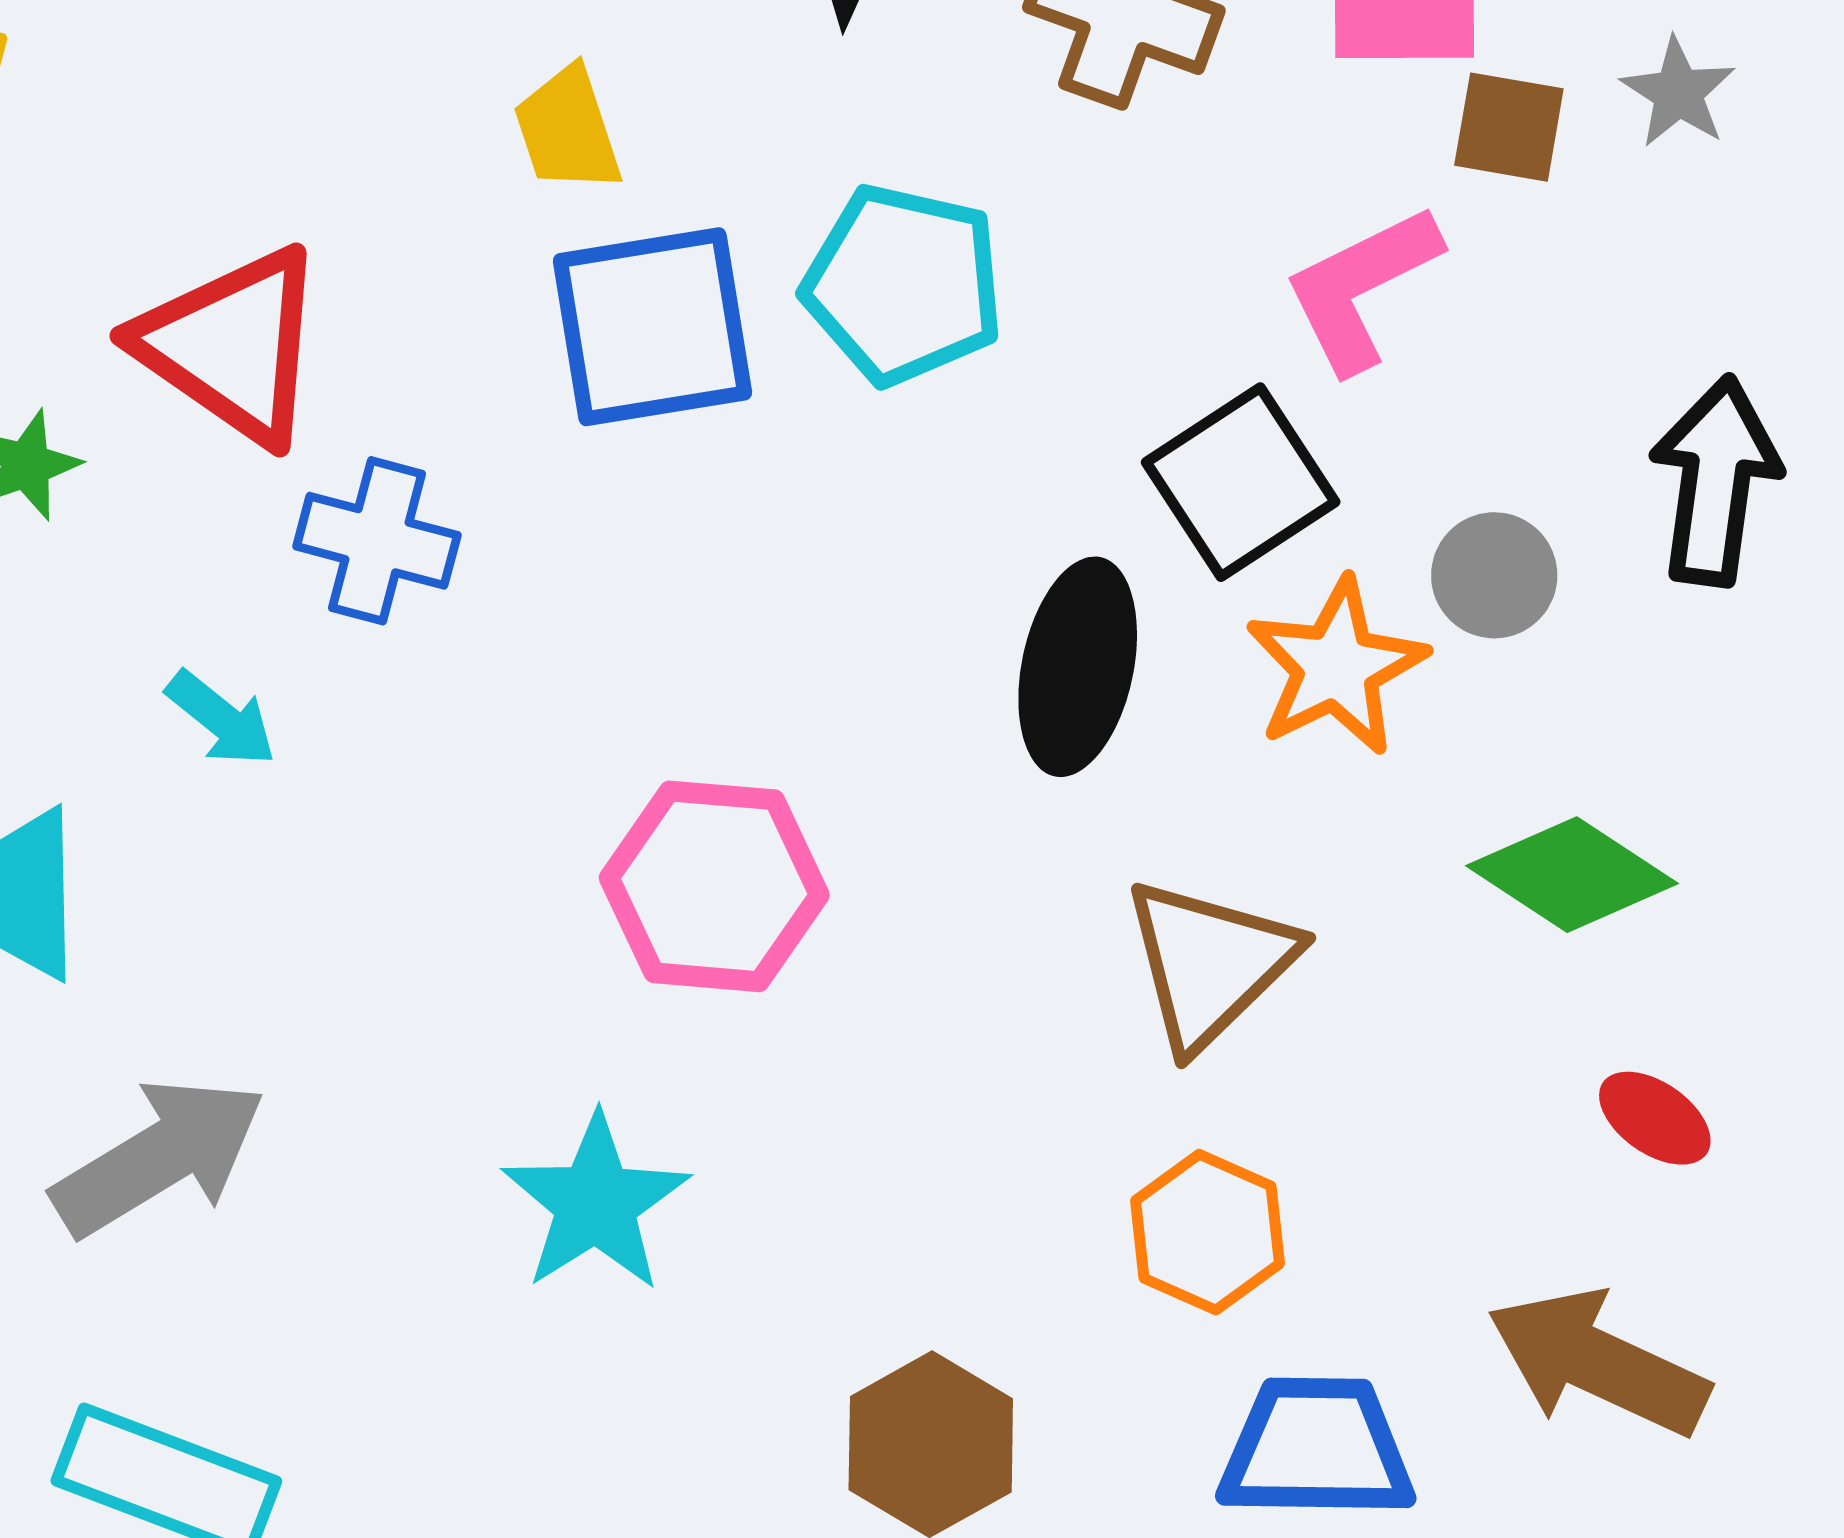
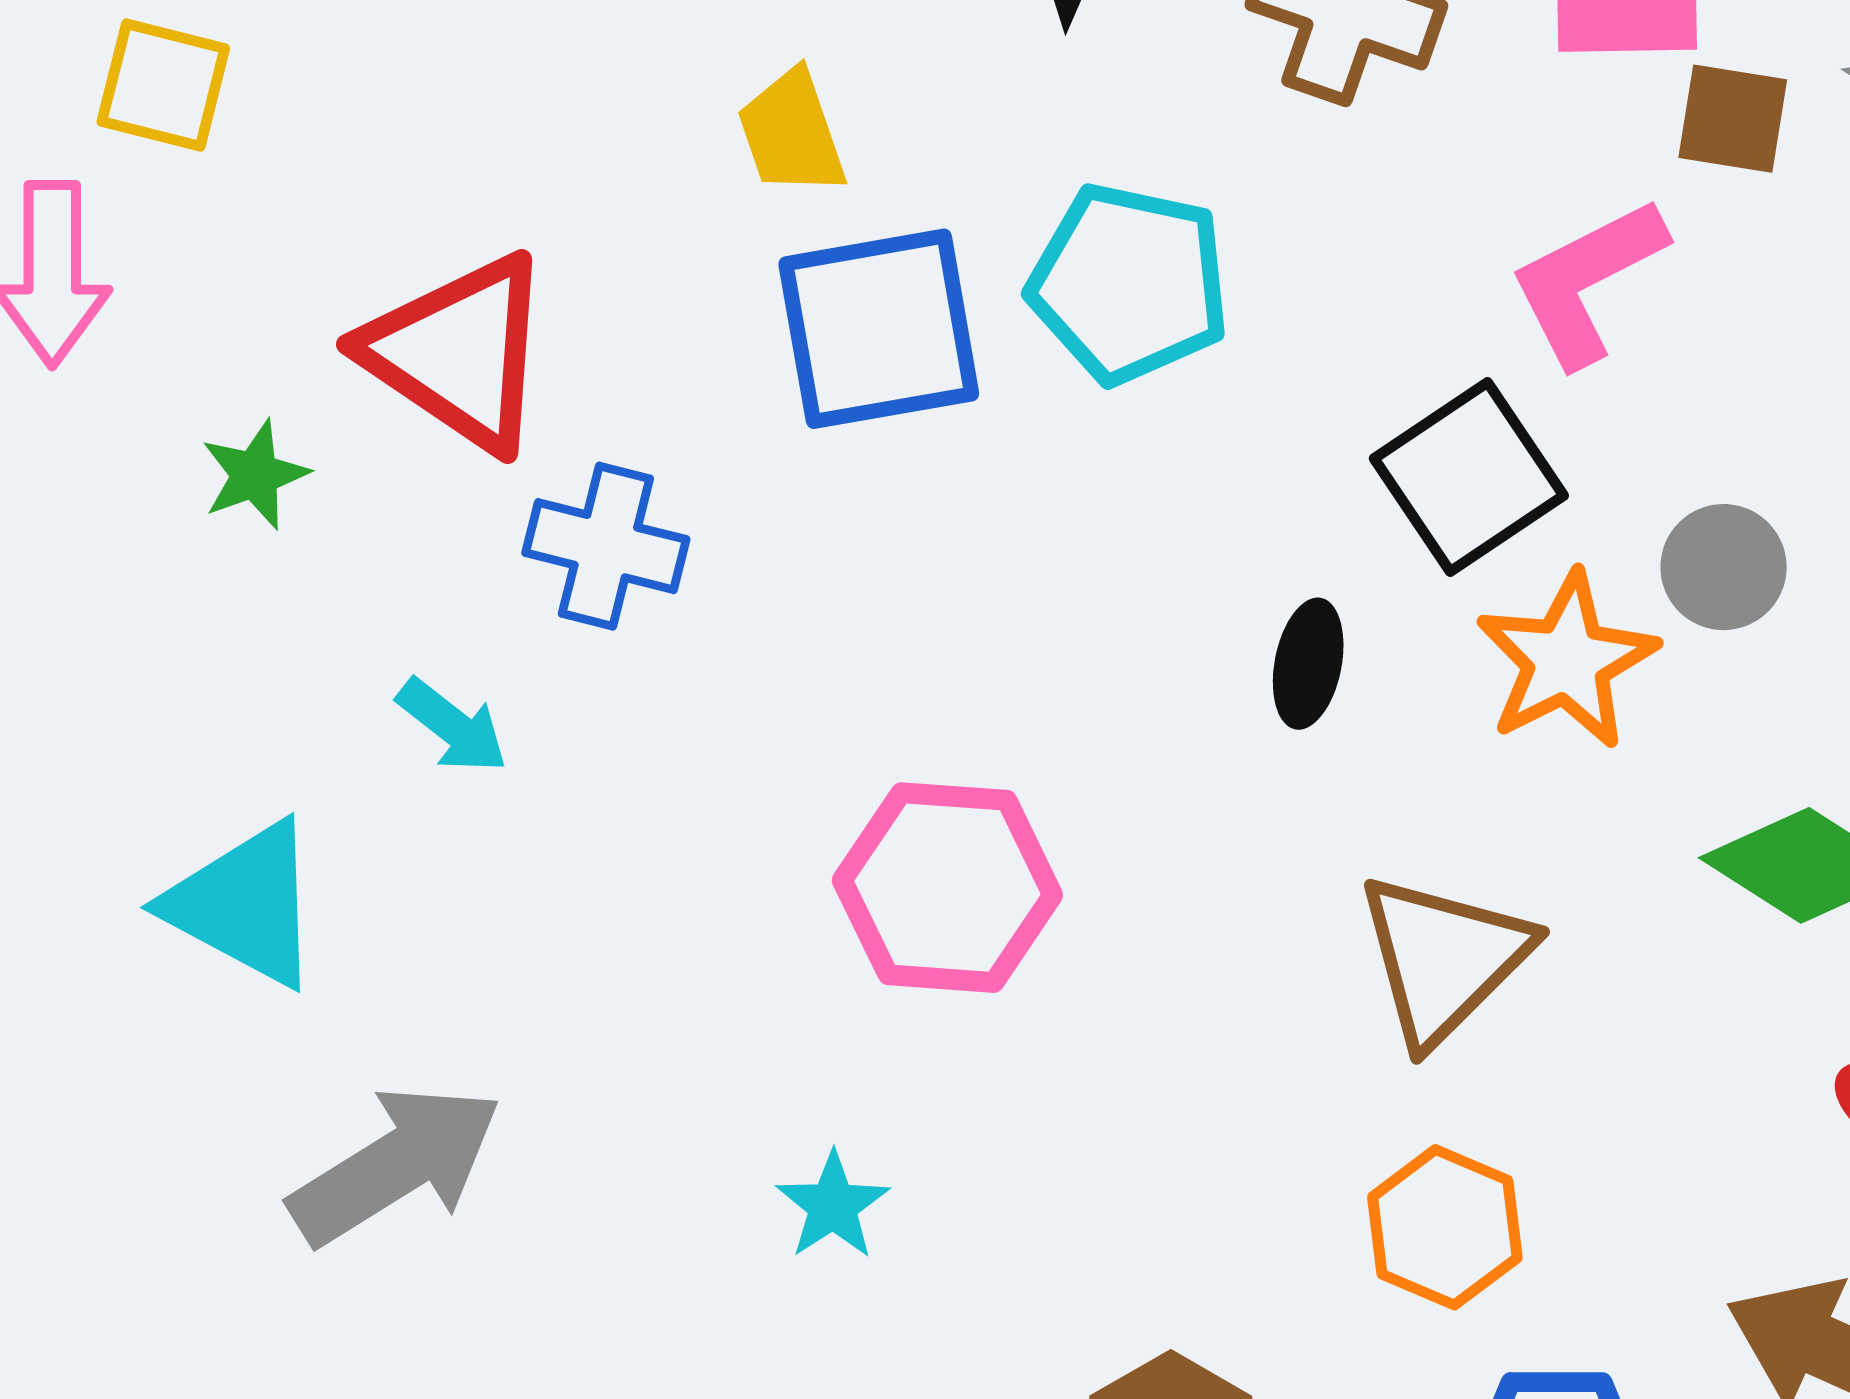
black ellipse: (1078, 667) -> (1308, 664), size x0.6
cyan star: (596, 1203) -> (833, 1206), size x0.6

